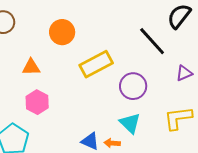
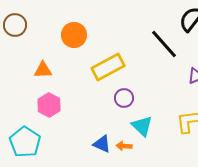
purple circle: (133, 86) -> (124, 98), moved, size x0.7

